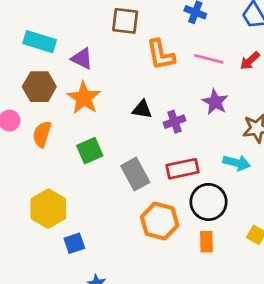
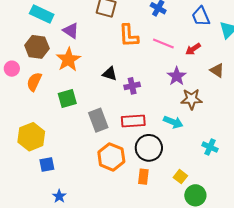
purple star: (215, 102) -> (177, 76), moved

